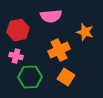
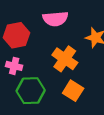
orange cross: (59, 50) -> (65, 59), turned -30

